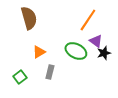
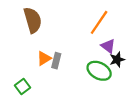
green ellipse: (76, 51) -> (99, 71), moved
gray rectangle: (50, 72) -> (56, 61), moved

